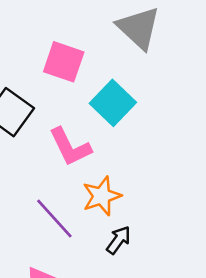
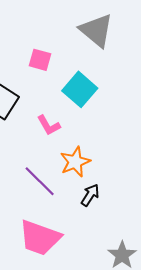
pink square: (64, 62) -> (40, 60), size x0.7
pink L-shape: (70, 147) -> (49, 125), size x0.7

